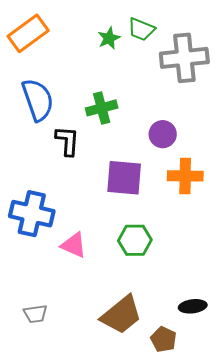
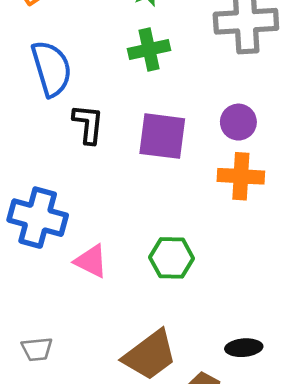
green cross: (102, 108) -> (149, 50), moved
purple circle: (163, 134) -> (238, 122), moved
purple square: (124, 178) -> (162, 136), moved

